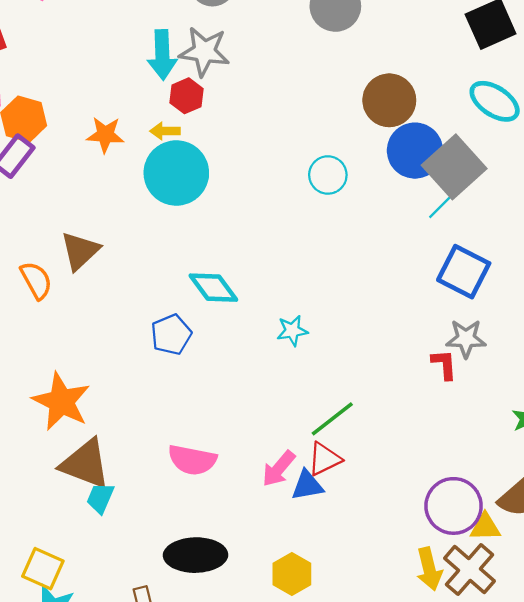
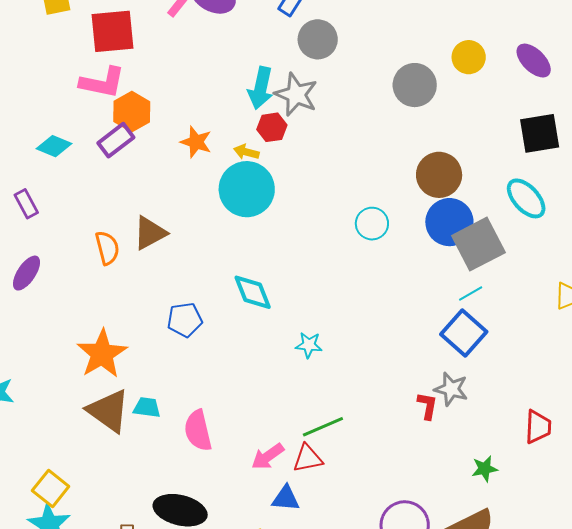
cyan line: (440, 207) -> (471, 294), moved
blue pentagon: (171, 334) -> (185, 320), moved
pink semicircle: (192, 460) -> (198, 431), turned 51
blue triangle: (307, 485) -> (286, 498), moved
cyan trapezoid: (100, 498) -> (147, 407), moved, turned 60

